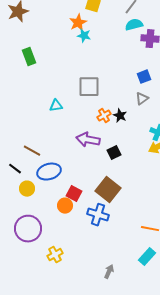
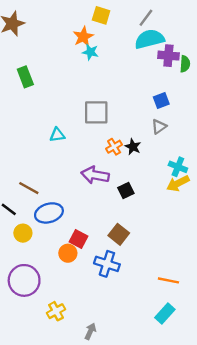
cyan semicircle: (134, 25) -> (150, 39), size x1.4
brown square: (108, 190) -> (119, 234), size x0.7
gray arrow: (109, 272) -> (90, 331), moved

